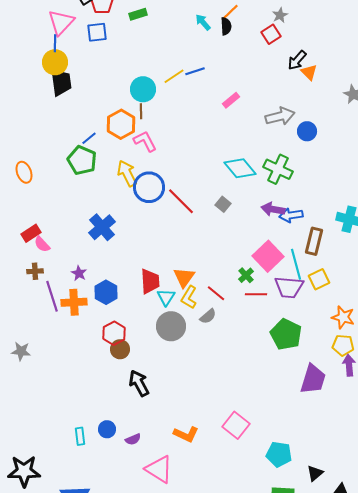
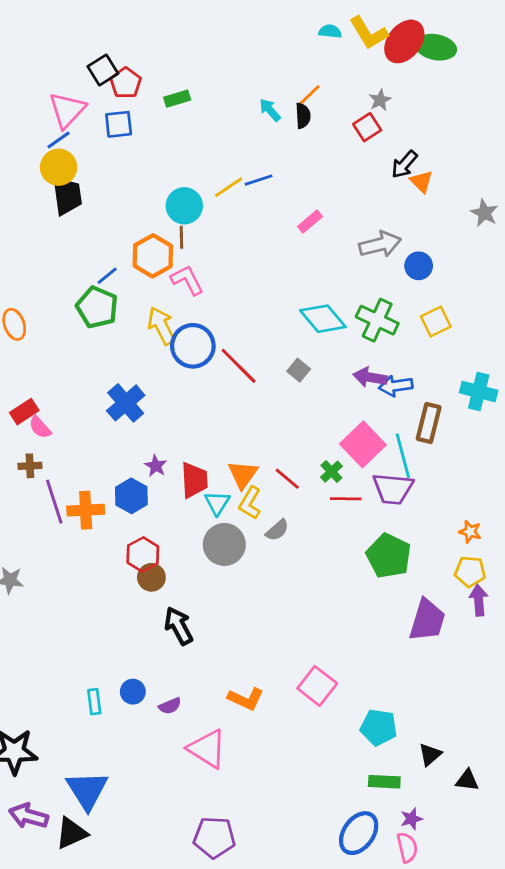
blue line: (55, 43) -> (59, 140), turned 54
purple star: (79, 273) -> (156, 466), moved
yellow square: (319, 279) -> (436, 322), moved
red line: (216, 293) -> (287, 479), moved
orange star: (343, 317) -> (470, 532), size x0.7

